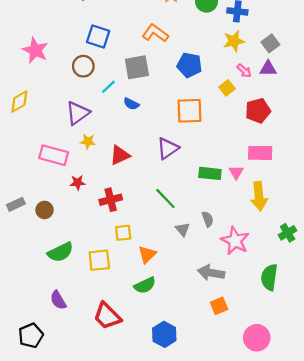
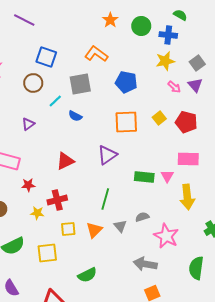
purple triangle: (268, 68) -> (195, 85), turned 49
yellow square: (227, 88) -> (159, 118), moved
red pentagon: (258, 111) -> (186, 122), turned 30
purple triangle: (78, 113) -> (28, 124), size x0.6
yellow star: (88, 142) -> (37, 213), moved
green line: (165, 199) -> (105, 199), turned 60
gray semicircle: (208, 219) -> (142, 217), turned -88
orange triangle: (147, 254) -> (94, 230), moved

